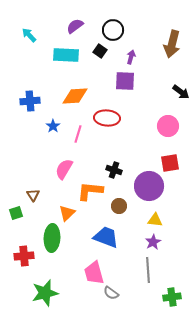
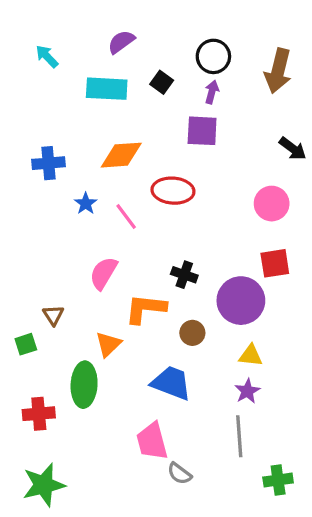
black circle: (113, 30) -> (213, 56), moved
pink line: (78, 134) -> (126, 216), turned -54
green star: (45, 293) -> (44, 485), moved

